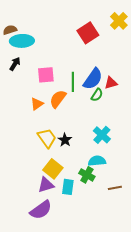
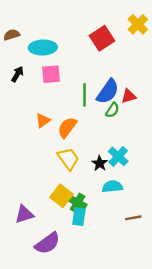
cyan ellipse: (22, 41) -> (43, 47), moved
pink square: (46, 75) -> (51, 74), moved
orange semicircle: (58, 99) -> (67, 127), moved
yellow trapezoid: (47, 138) -> (68, 159), moved
black star: (65, 140) -> (100, 163), moved
green cross: (87, 175) -> (78, 203), moved
purple triangle: (46, 185) -> (24, 214), moved

